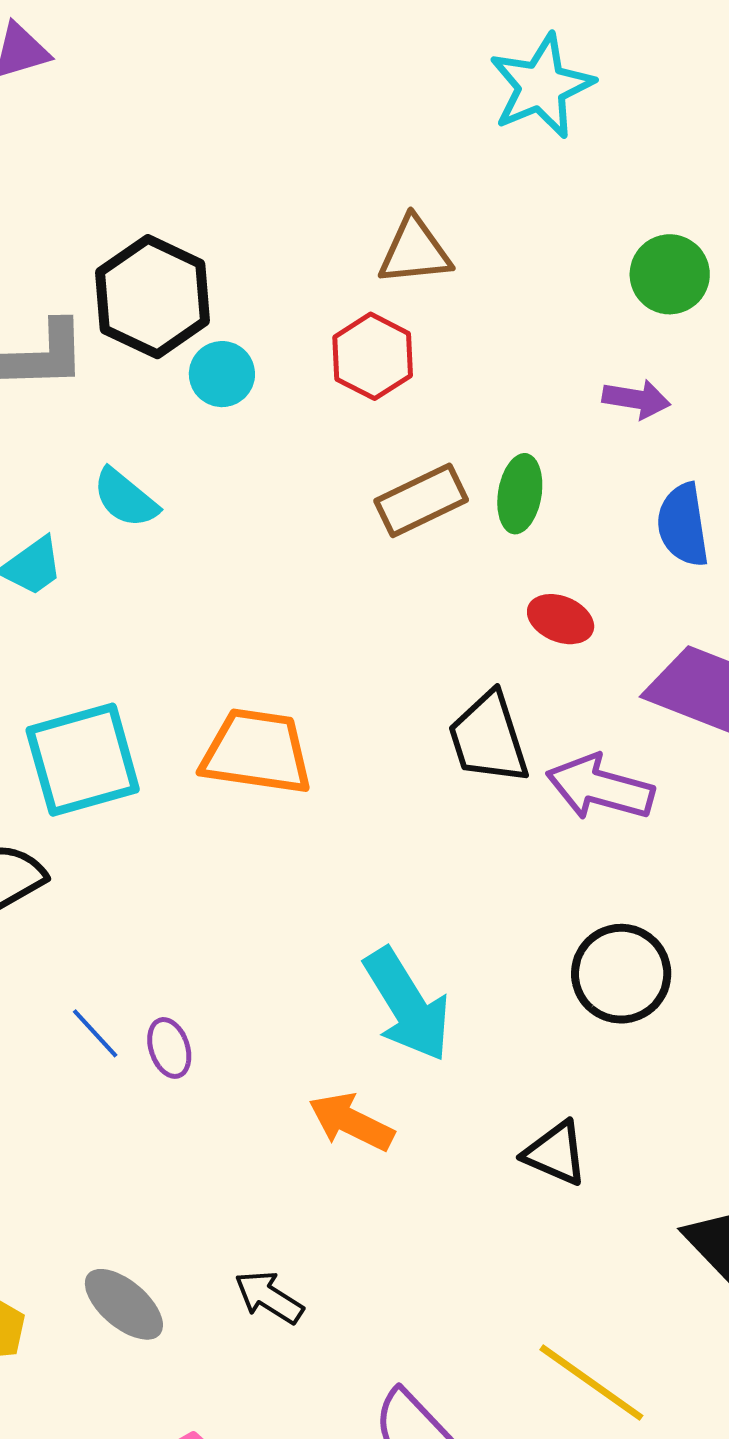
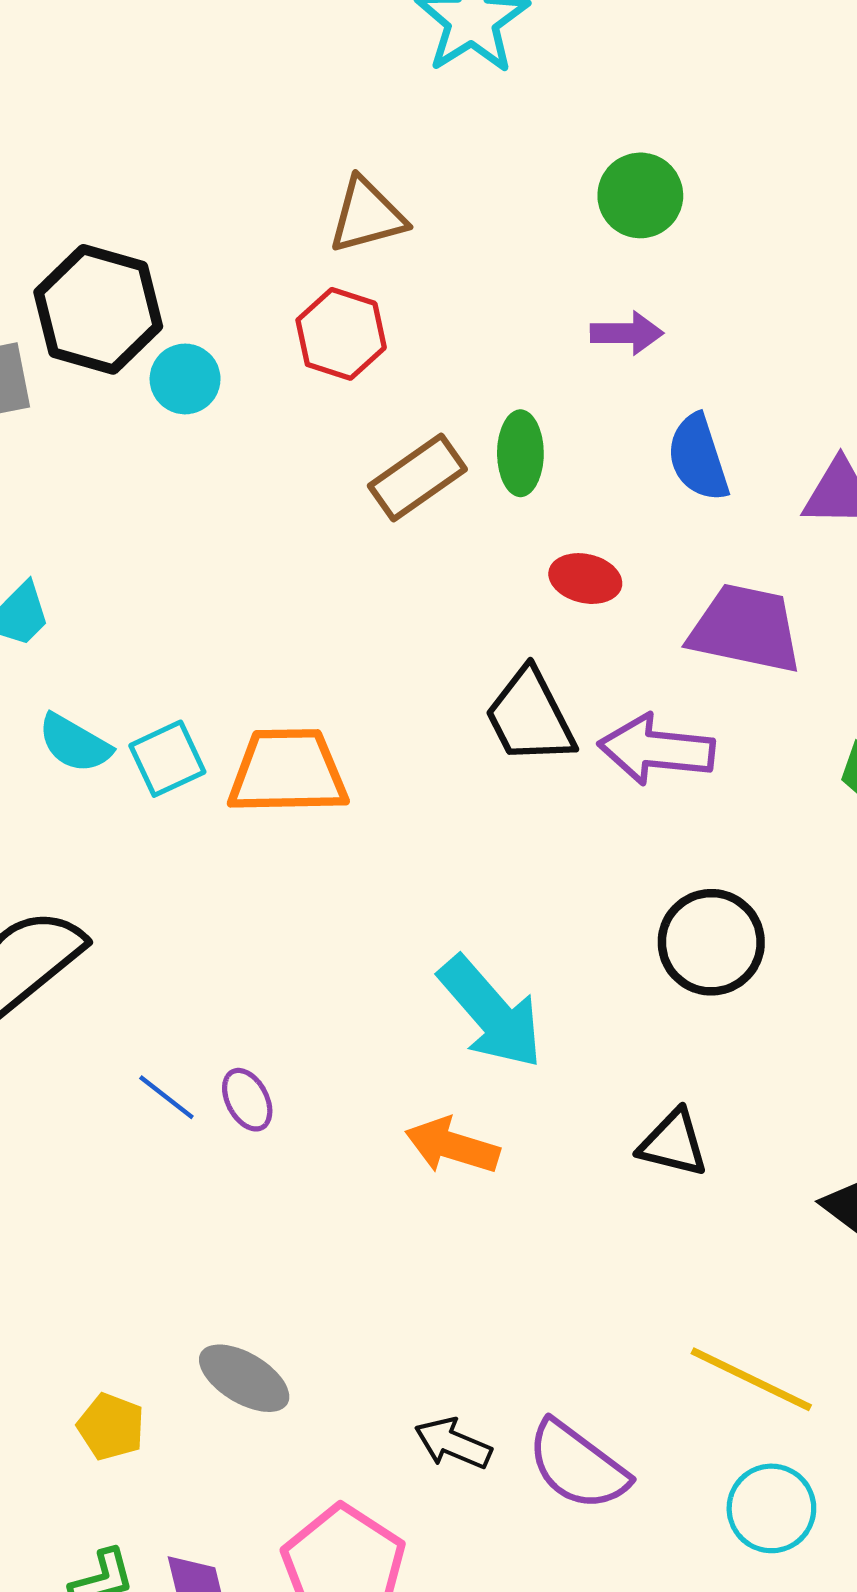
cyan semicircle: (125, 498) -> (75, 743), moved
cyan square: (83, 760) -> (167, 759), moved, size x0.6
black arrow: (269, 1297) -> (453, 1443), moved

